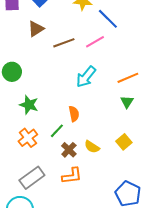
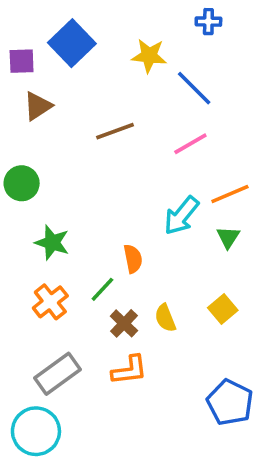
brown triangle: (36, 29) -> (38, 106), moved
pink line: (95, 42) -> (190, 144), moved
cyan arrow: (86, 77) -> (181, 216), moved
yellow semicircle: (92, 147) -> (165, 318), turned 35

